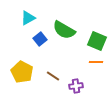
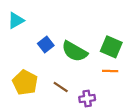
cyan triangle: (28, 18) -> (16, 20), moved
green semicircle: (64, 30) -> (74, 51), moved

